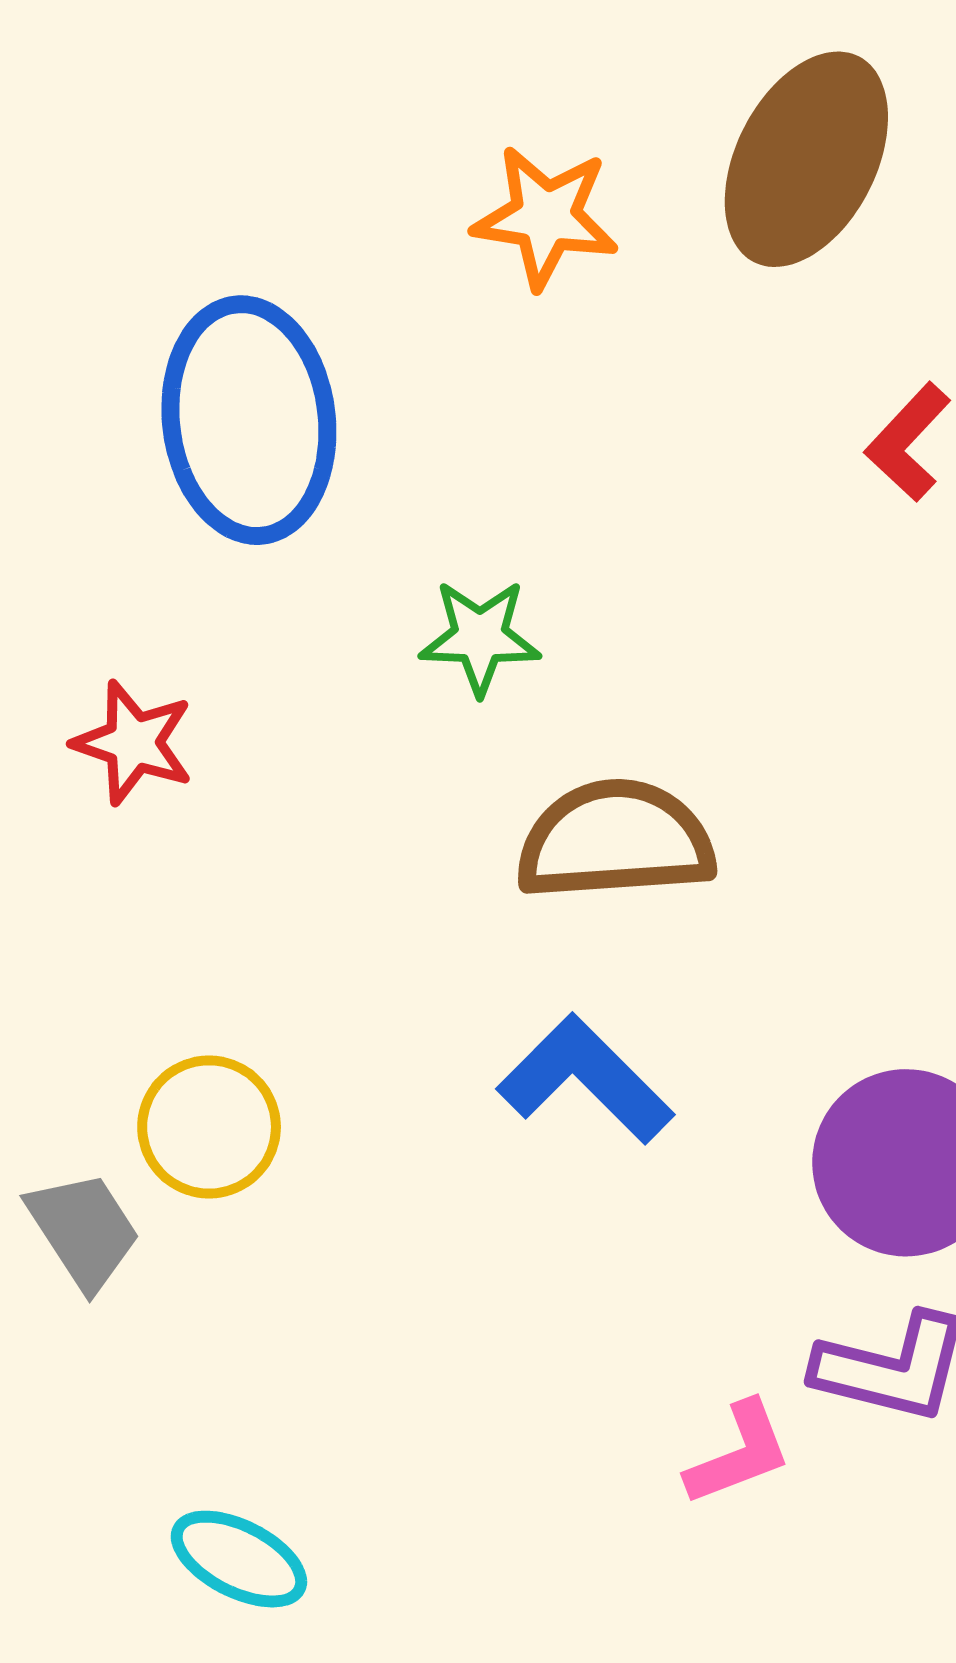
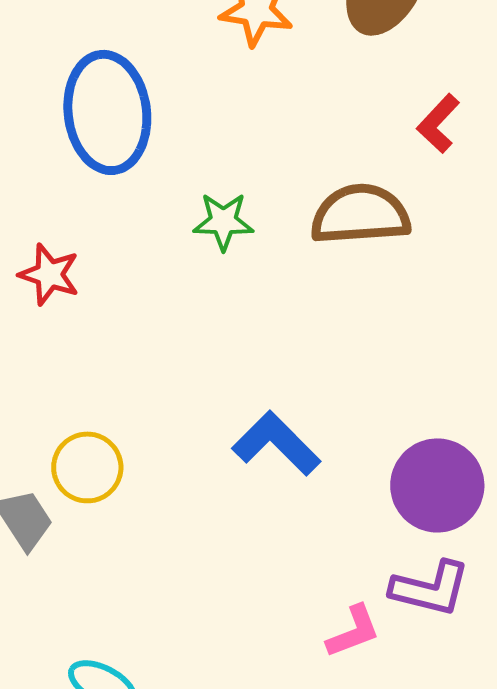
brown semicircle: (615, 840) -> (360, 214), moved

